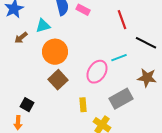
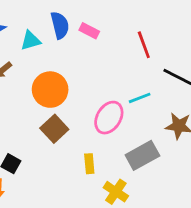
cyan triangle: (43, 26) -> (31, 41), moved

